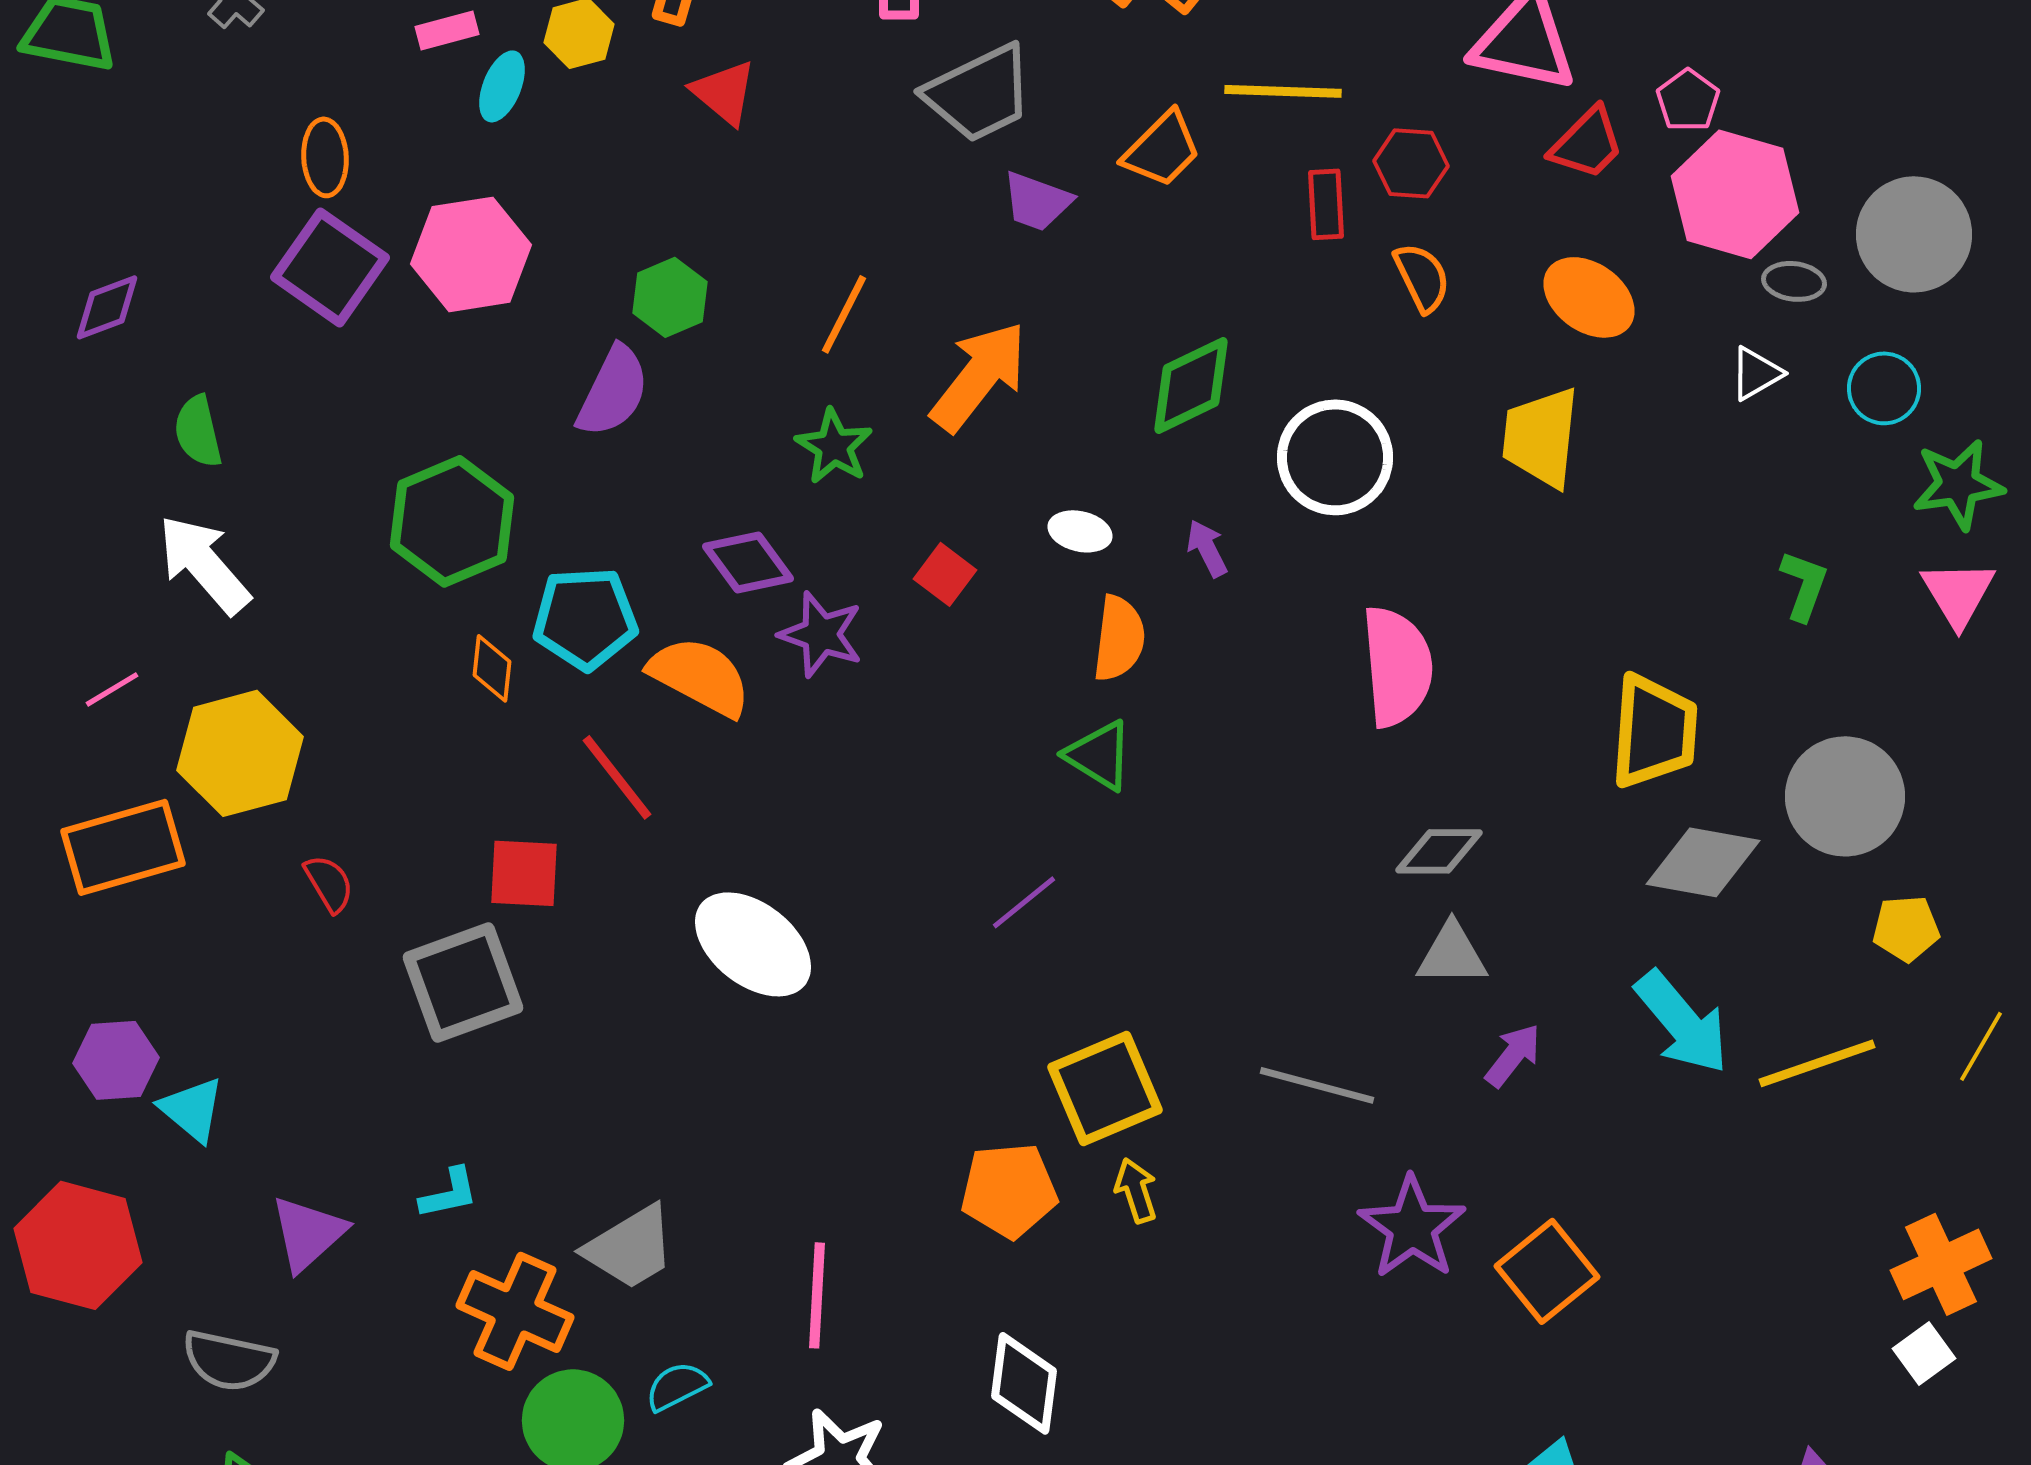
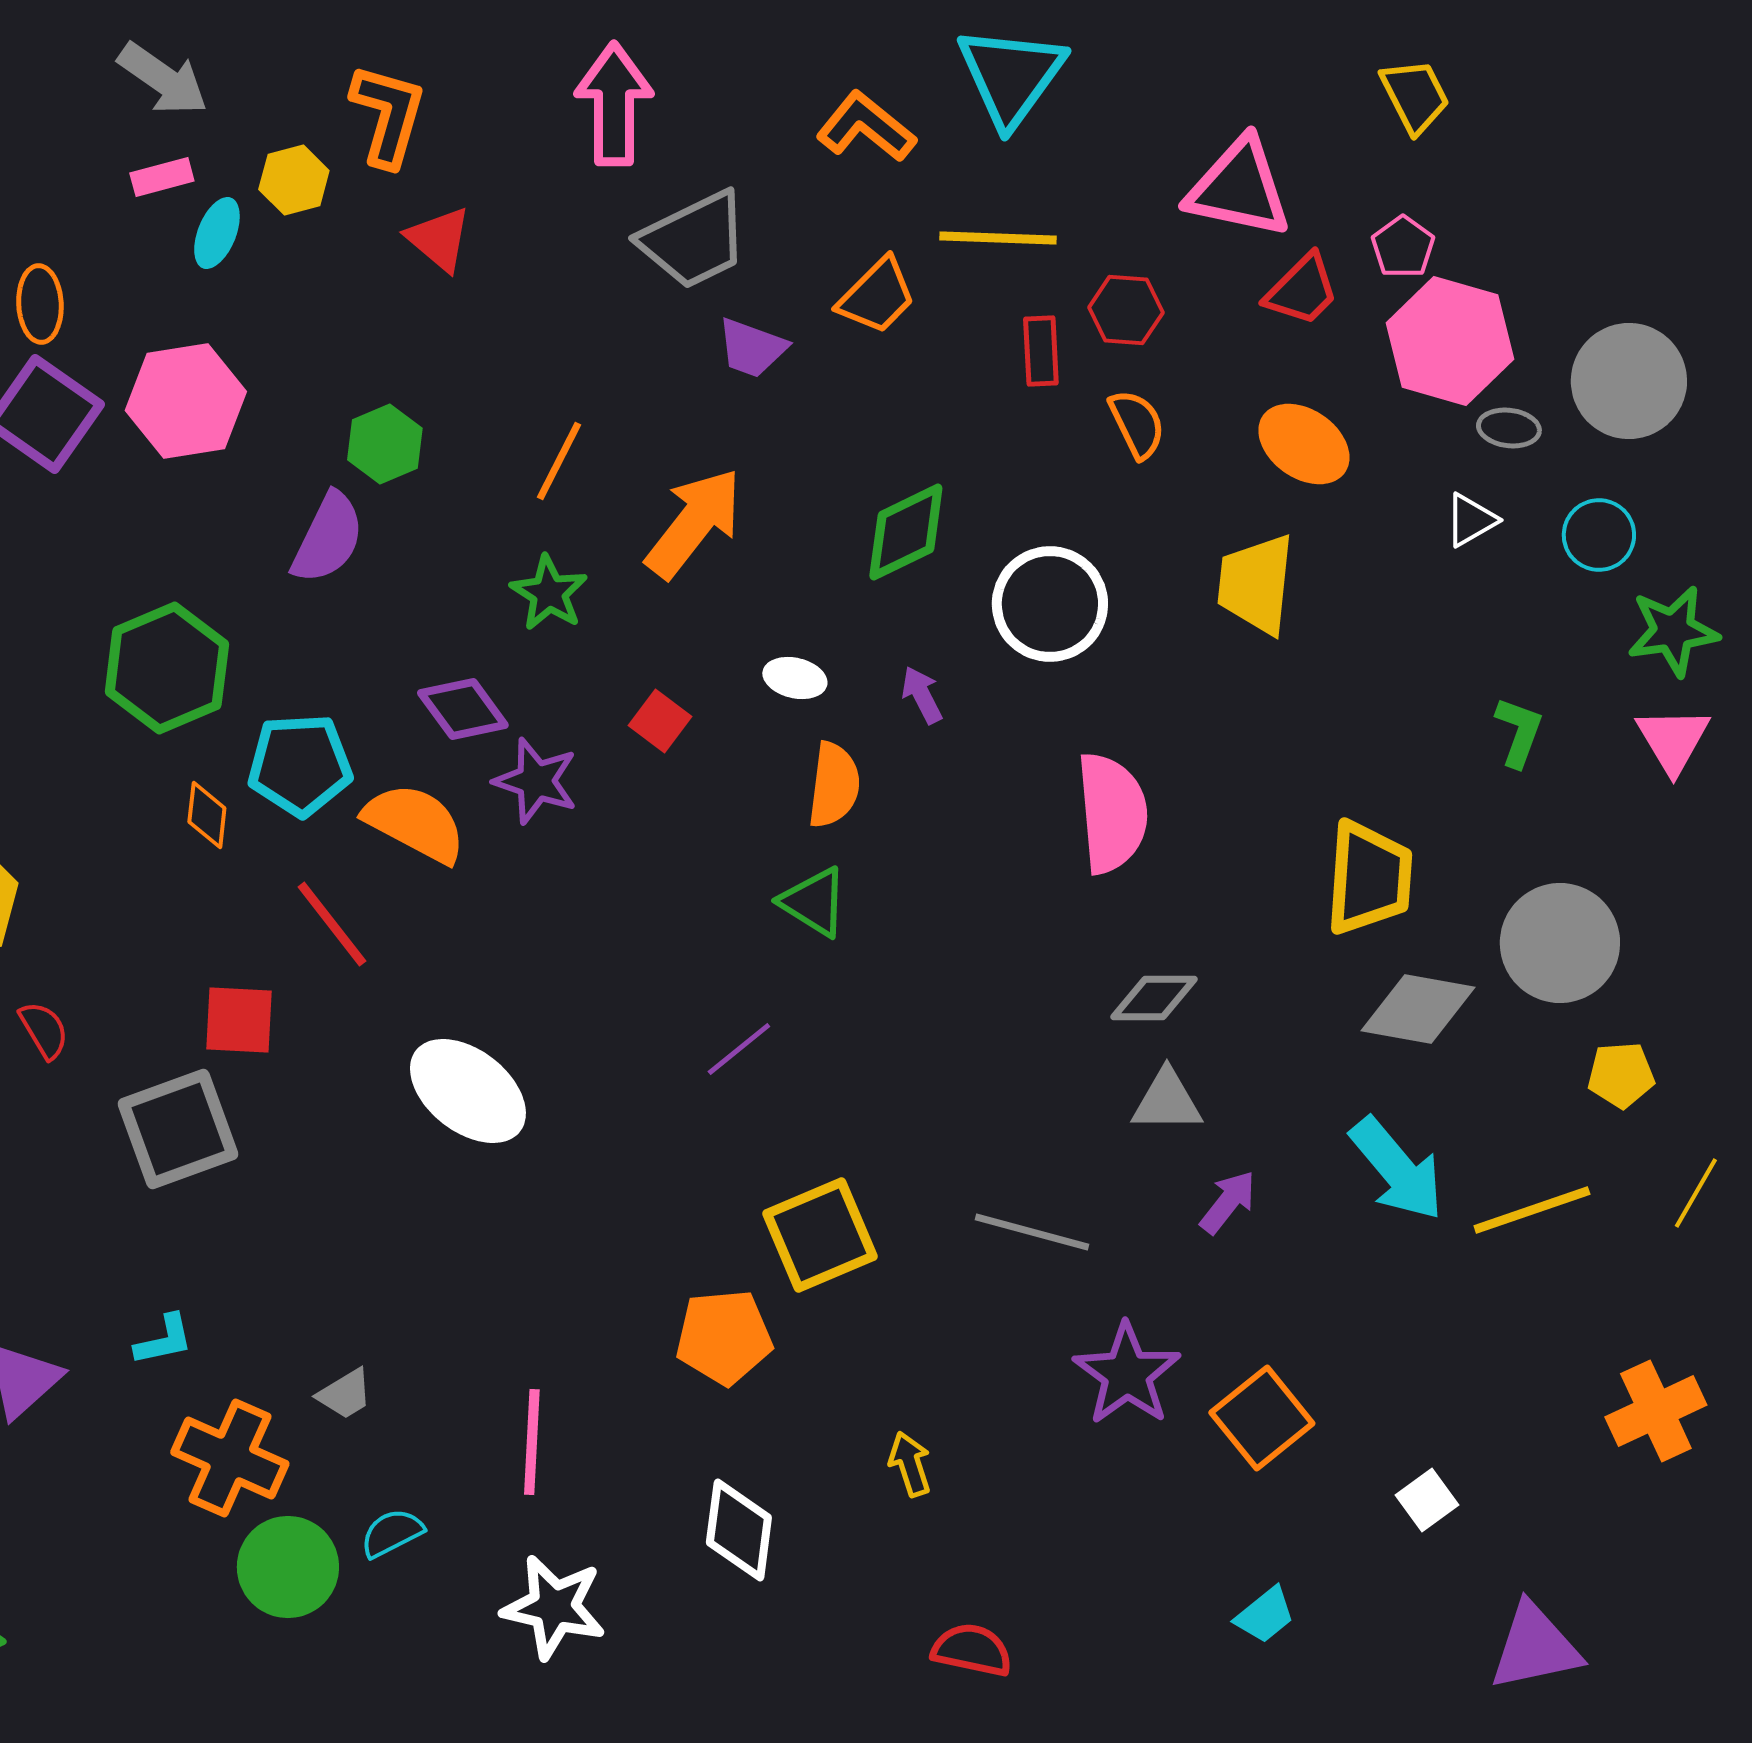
yellow arrow: (1136, 1190) -> (910, 1464), moved
gray trapezoid: (630, 1247) -> (345, 1394), size x0.6
white square: (1924, 1353) -> (1427, 1500), moved

